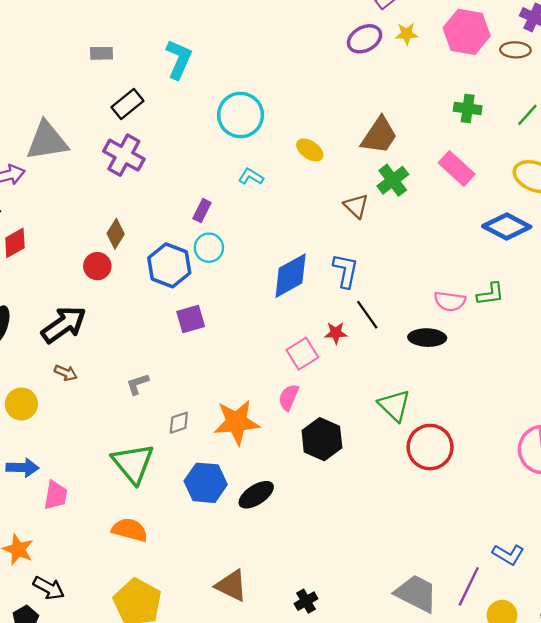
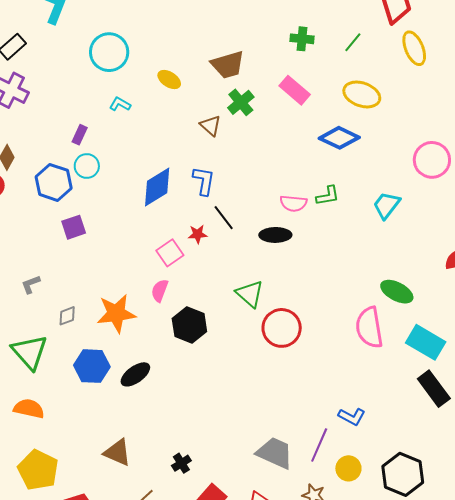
brown trapezoid: (379, 135) -> (228, 65), turned 42

